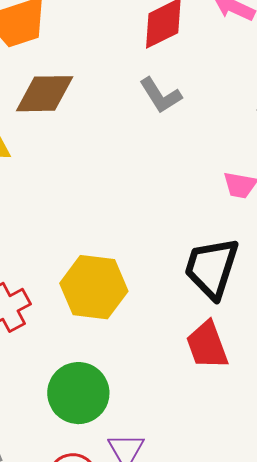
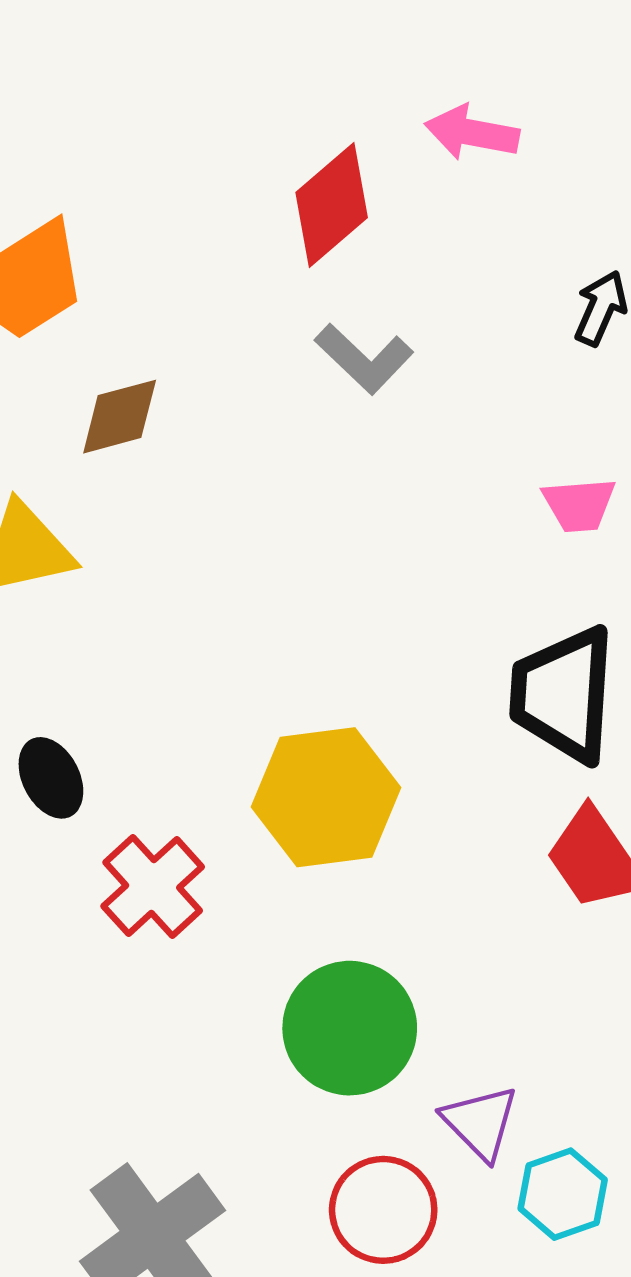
brown diamond: (45, 94) -> (120, 417), size x0.7

